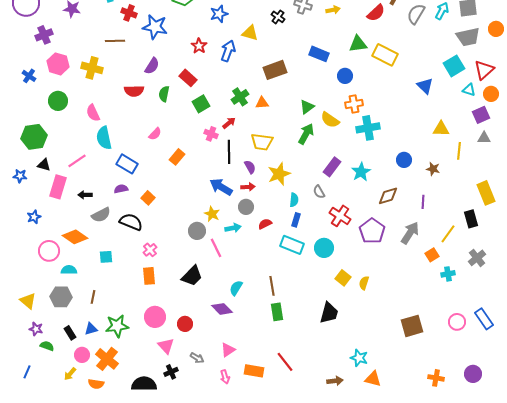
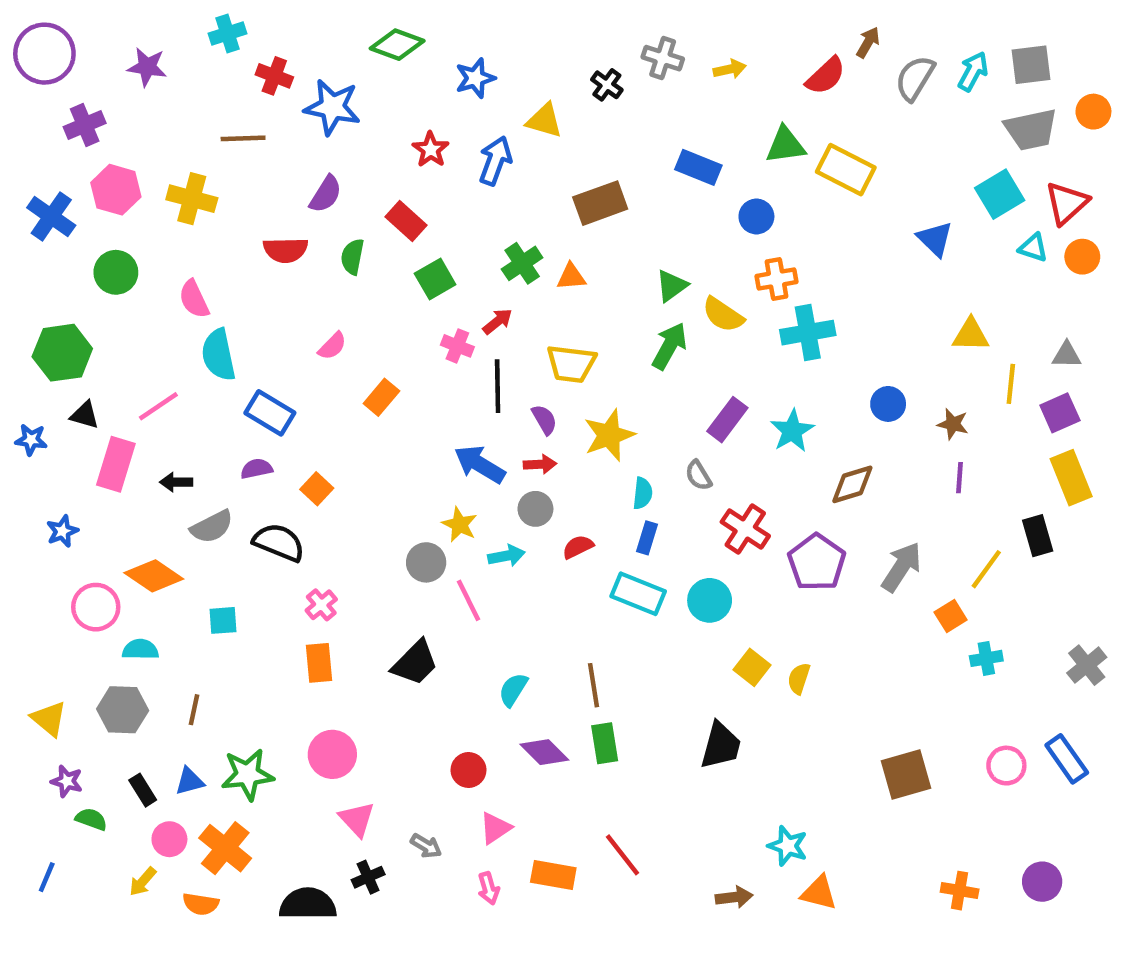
blue cross: (29, 76) -> (51, 216), size x1.5
purple square: (481, 115) -> (1060, 413), moved
purple line: (423, 202) -> (960, 478), moved
gray cross: (477, 258) -> (1087, 665), moved
purple diamond: (222, 309) -> (544, 752), moved
red circle: (185, 324) -> (469, 770), moved

